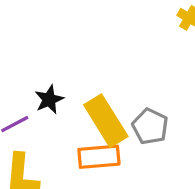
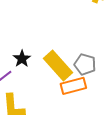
orange rectangle: (99, 157) -> (73, 86), moved

